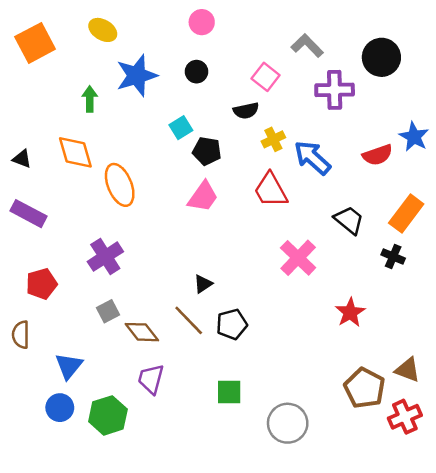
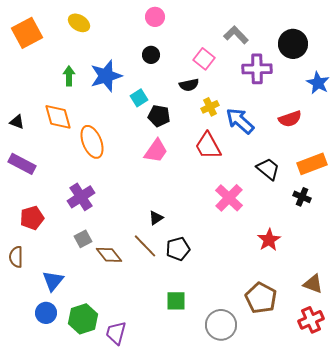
blue star: (137, 76) -> (106, 76), moved
blue star: (414, 137) -> (318, 83), moved
orange rectangle: (406, 214) -> (312, 164), turned 32
purple trapezoid: (151, 379) -> (116, 333), moved
brown pentagon: (364, 388) -> (261, 298), moved

